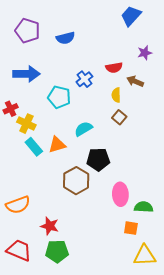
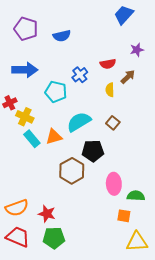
brown arrow: (135, 81) -> (128, 77), turned 112
brown square: (119, 117) -> (113, 123), moved
cyan semicircle: (83, 129) -> (79, 122), size x1.4
orange semicircle: (18, 205) -> (17, 208), moved

